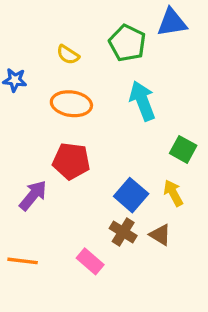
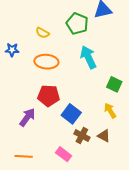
blue square: (131, 195) -> (71, 114), moved

